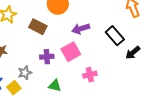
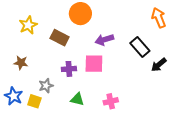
pink square: (71, 52) -> (94, 64), turned 30
pink cross: (90, 75) -> (111, 101), moved
yellow square: (14, 88) -> (34, 101), turned -32

